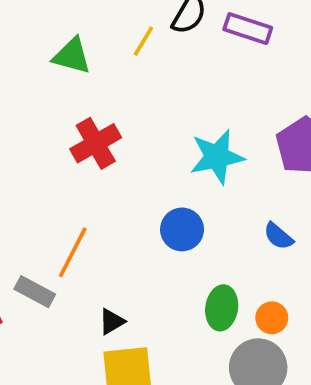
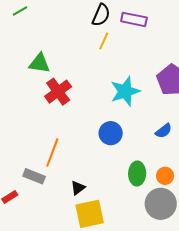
yellow line: (143, 41) -> (104, 41), moved
green triangle: (72, 56) -> (39, 63), moved
blue semicircle: (278, 236) -> (164, 131), turned -72

